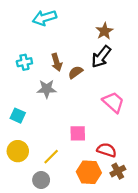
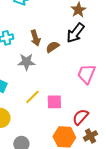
pink trapezoid: (113, 102) -> (86, 74), turned -110
red semicircle: (107, 150) -> (80, 117), turned -66
yellow line: (51, 157) -> (32, 97), moved

